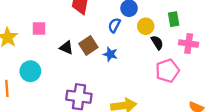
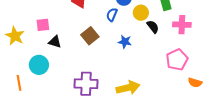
black triangle: (66, 48) -> (55, 42), moved
blue star: (110, 54) -> (125, 42), moved
pink pentagon: (167, 71) -> (177, 60), moved

